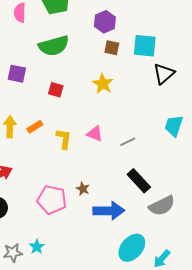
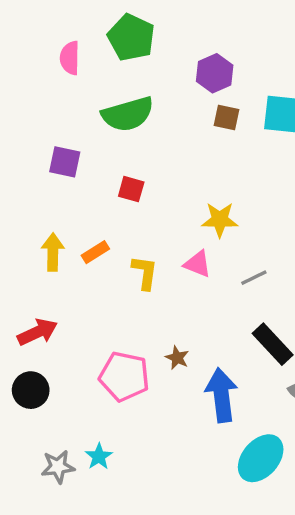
yellow star: (103, 84) -> (220, 220), moved, turned -30
blue arrow: (109, 211) -> (221, 395), turned -96

